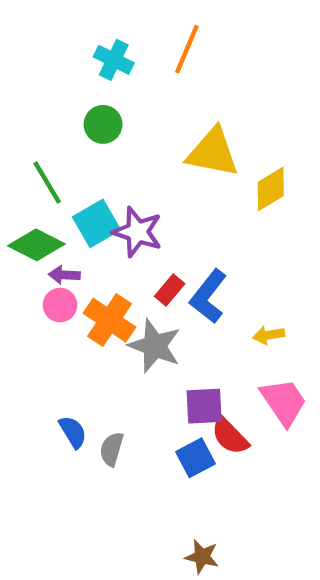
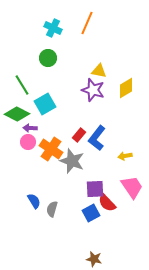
yellow triangle: (213, 152) -> (99, 71), size x0.6
purple star: (137, 232) -> (93, 90), moved

